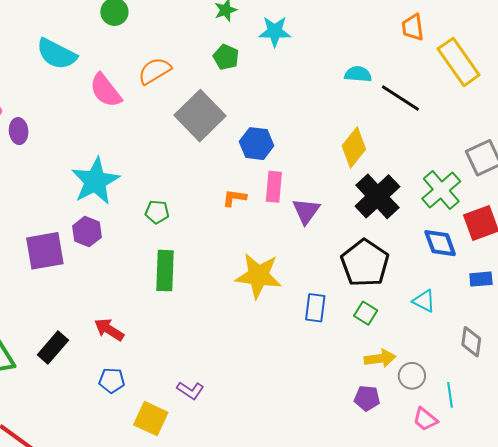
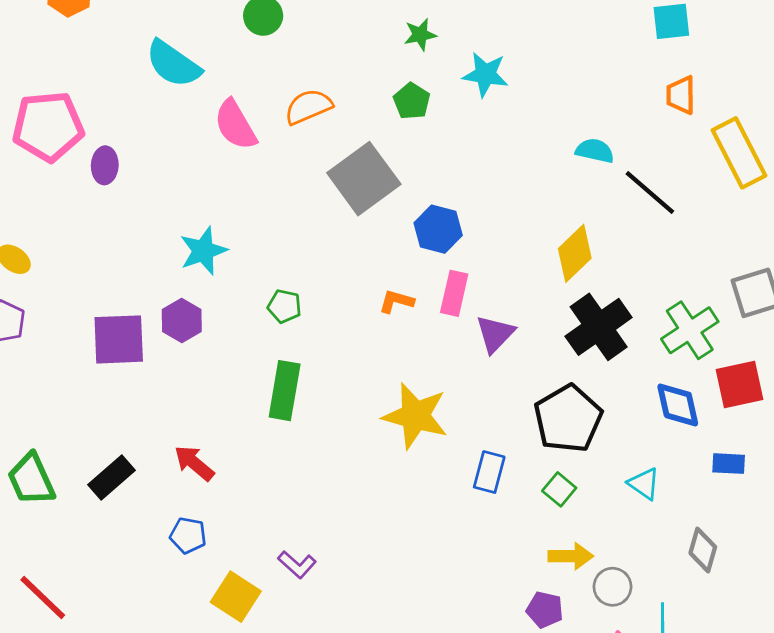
cyan star: (95, 181) -> (203, 251), size x0.7

